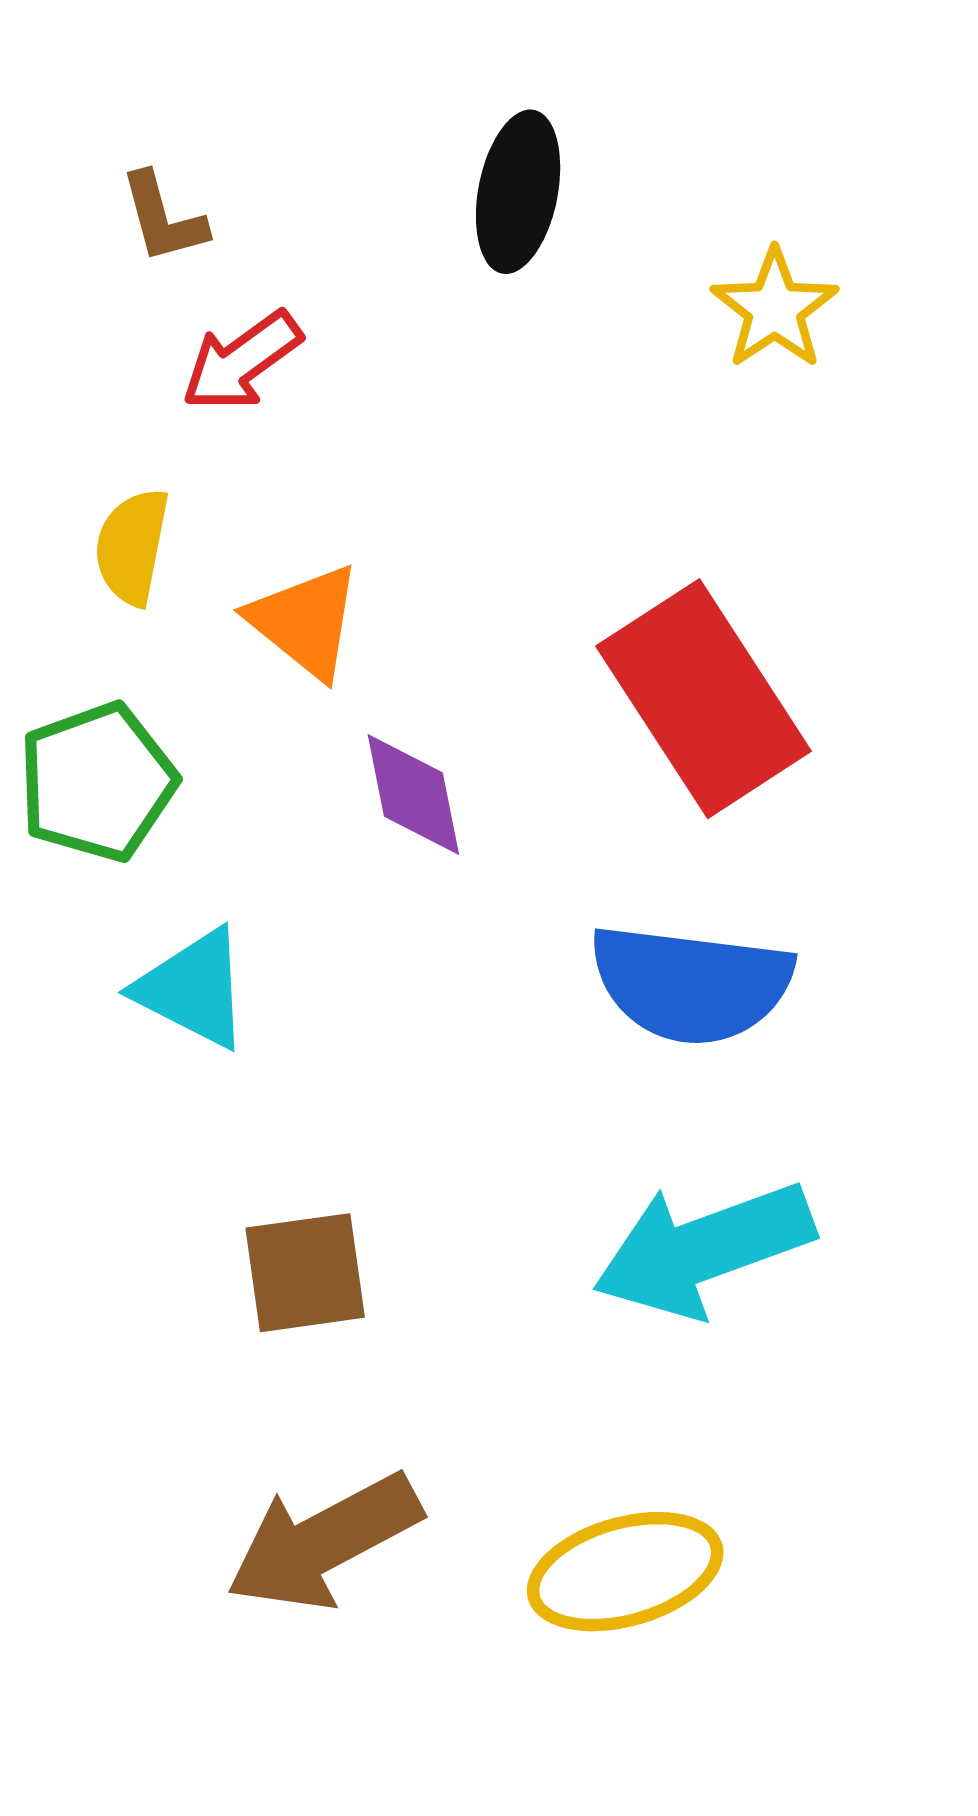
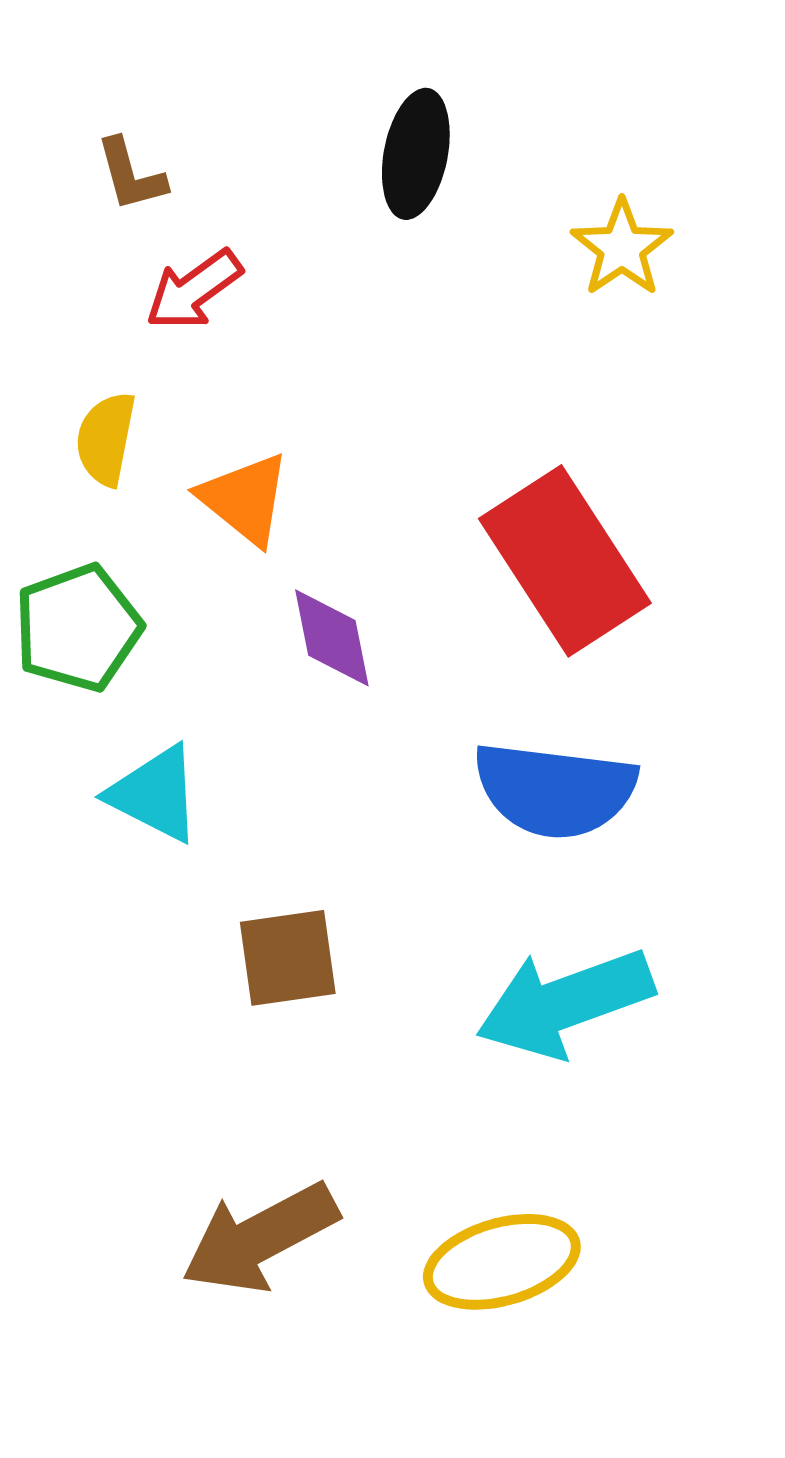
brown square: (305, 1273) -> (288, 958), moved

